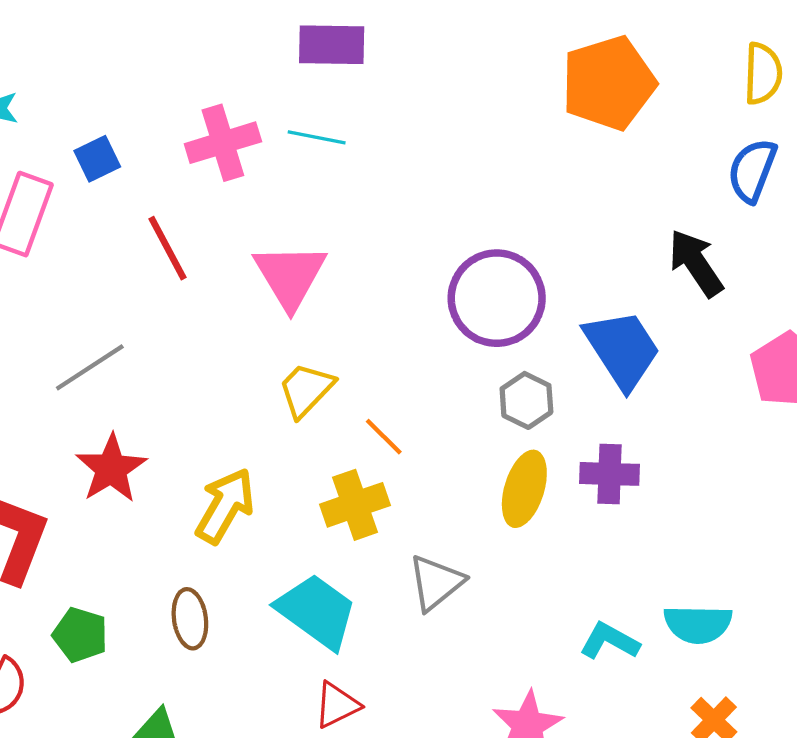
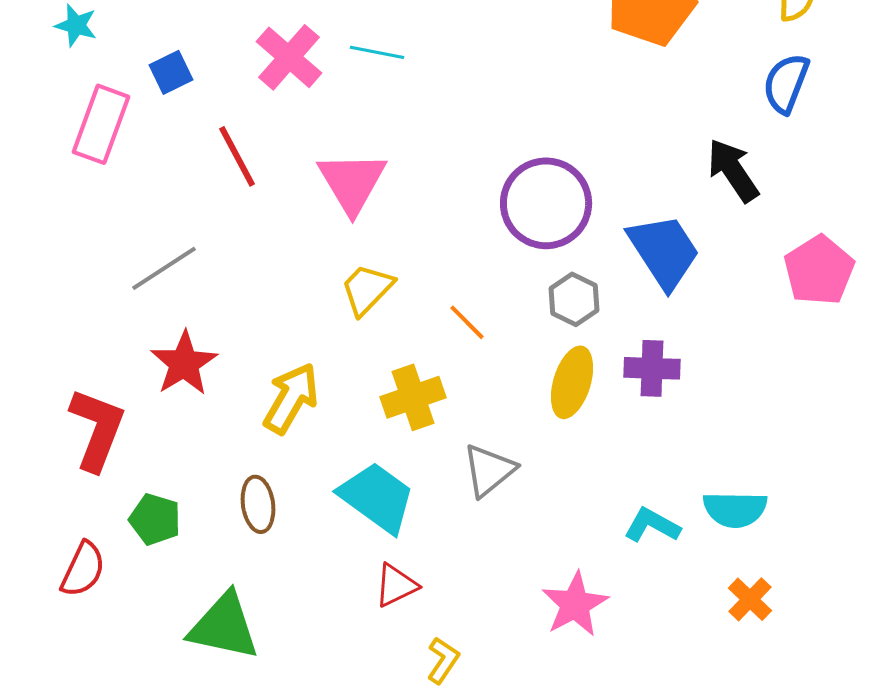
pink cross: (223, 143) -> (289, 57), turned -32
orange line: (384, 437) -> (467, 322), moved

